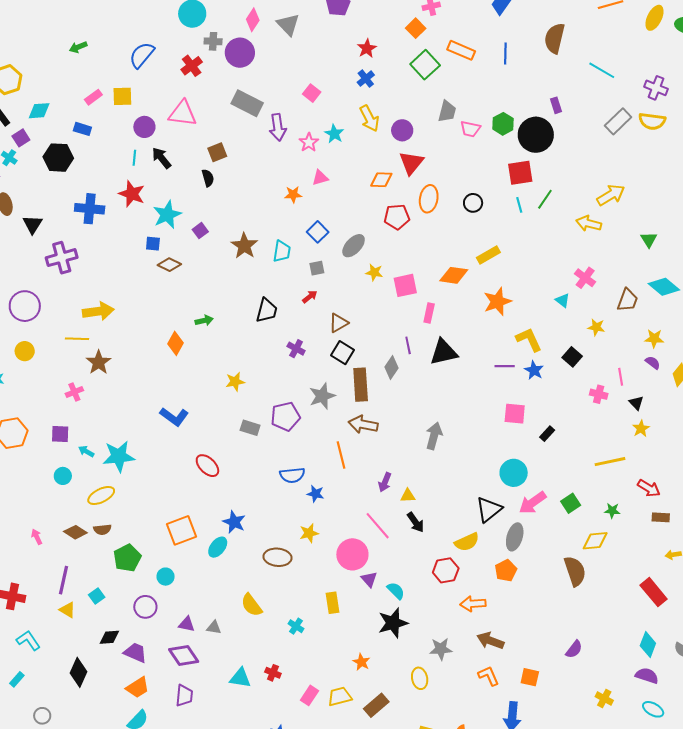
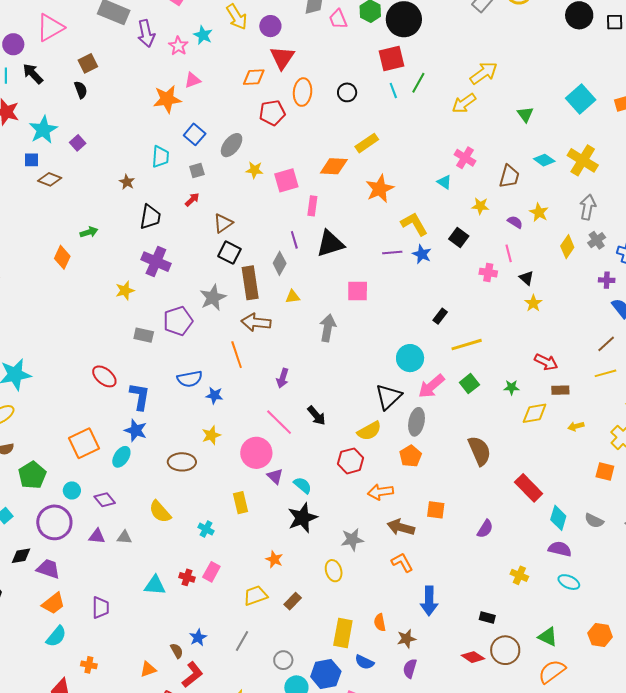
pink triangle: (183, 113) -> (50, 28), turned -32
pink trapezoid: (470, 129) -> (338, 19), turned 60
orange star: (293, 194) -> (167, 99), size x1.6
yellow arrow: (589, 223) -> (464, 103), turned -45
brown star: (244, 246) -> (127, 182), moved, size x0.6
cyan diamond: (664, 287) -> (544, 160), size x0.7
yellow star: (654, 338) -> (539, 212), turned 30
purple cross: (296, 349) -> (156, 262), moved, size x1.6
purple semicircle: (653, 363) -> (515, 222), moved
pink square: (515, 414) -> (358, 291), moved
blue L-shape: (174, 417) -> (140, 396), moved, turned -112
yellow line: (610, 462) -> (467, 345), moved
yellow triangle: (408, 496) -> (293, 297), moved
yellow diamond: (595, 541) -> (535, 413), moved
red rectangle: (654, 592) -> (529, 488), moved
purple circle: (145, 607) -> (54, 522), size x1.5
purple diamond: (184, 656) -> (105, 500), moved, size x0.7
orange square: (530, 677) -> (436, 510), moved
pink rectangle: (309, 695) -> (211, 572), moved
brown rectangle: (376, 705) -> (293, 601), size x0.7

